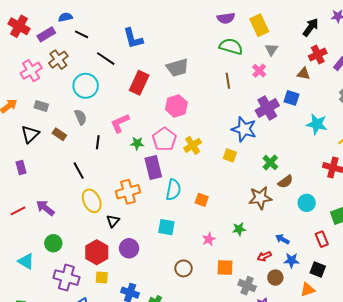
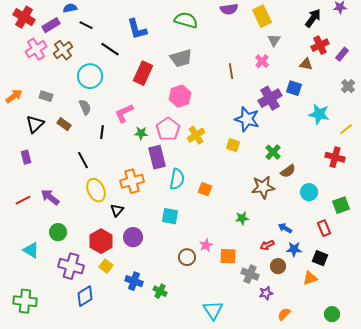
green semicircle: (231, 46) -> (186, 20), moved
pink cross: (31, 71) -> (36, 49), moved
pink star: (209, 239) -> (206, 245), moved
yellow square: (102, 278) -> (106, 266), turned 32

